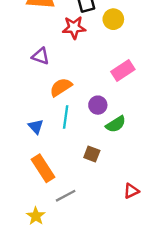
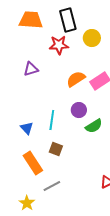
purple triangle: (41, 56) -> (31, 69), turned -35
orange semicircle: (61, 87) -> (76, 79), moved
brown square: (92, 154) -> (56, 149), moved

